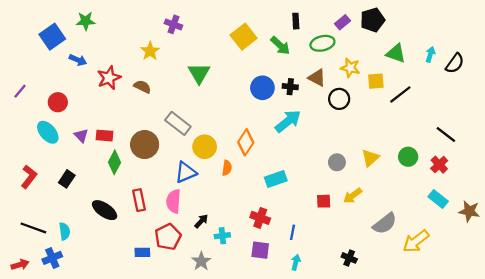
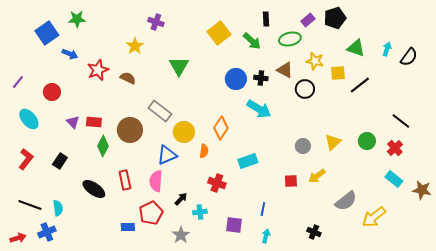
cyan arrow: (288, 121) -> (259, 109), turned 70
cyan ellipse: (48, 132) -> (29, 119), moved
red cross: (260, 218) -> (217, 183), moved

